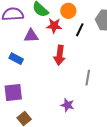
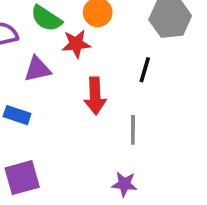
black line: (80, 30) -> (145, 70), moved
gray line: (88, 78) -> (133, 130), moved

